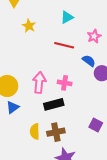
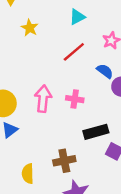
red line: (64, 45) -> (74, 52), turned -54
black rectangle: (54, 104) -> (96, 132), moved
yellow semicircle: (35, 131) -> (28, 174), moved

